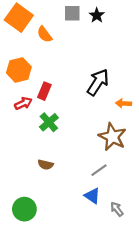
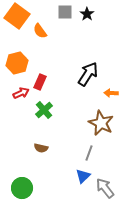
gray line: (99, 170) -> (89, 153), turned -35
blue triangle: (92, 196) -> (83, 176), turned 42
gray arrow: (117, 209) -> (105, 188), size x1.5

